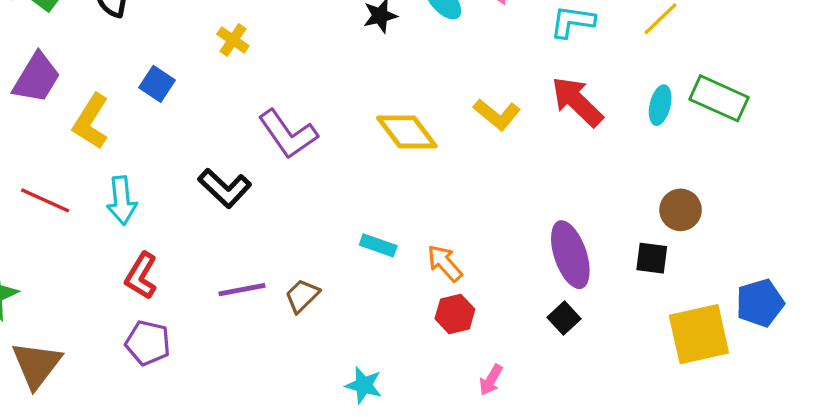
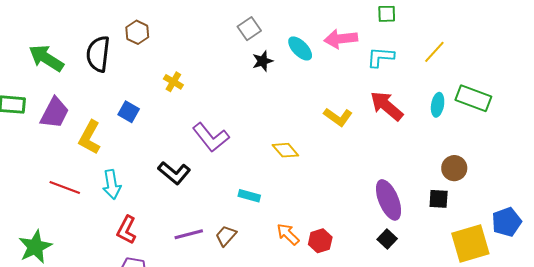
yellow diamond: (407, 132) -> (285, 150), moved, size x0.7
cyan rectangle: (378, 245) -> (249, 196), moved
orange arrow: (445, 263) -> (288, 234), moved

